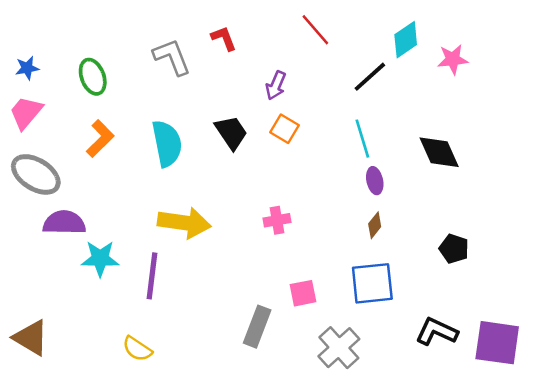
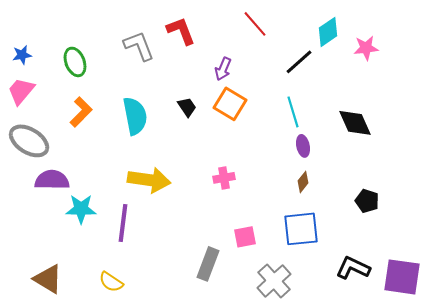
red L-shape: (224, 38) -> (181, 31), size x1.4
orange square: (284, 129) -> (230, 104), size x1.4
black trapezoid: (231, 132) -> (187, 107), size x0.7
brown triangle: (31, 338) -> (48, 279), moved

